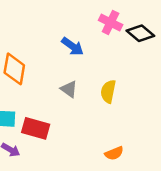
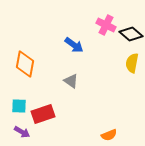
yellow semicircle: (108, 91) -> (132, 63), moved
red rectangle: (36, 128) -> (43, 114), turned -35

